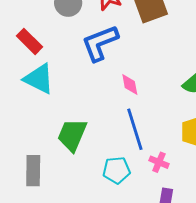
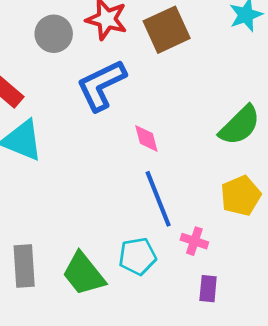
green trapezoid: (72, 135) -> (84, 274), moved, turned -57

